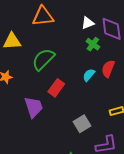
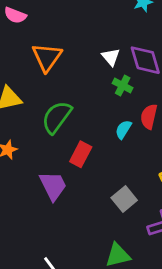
orange triangle: (43, 16) -> (47, 57), turned -40
white triangle: (88, 23) -> (111, 57), turned -40

